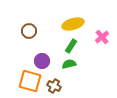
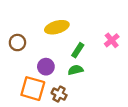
yellow ellipse: (73, 24) -> (57, 27), moved
brown circle: (29, 31) -> (17, 43), moved

